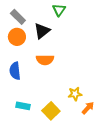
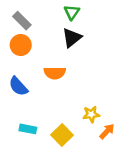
black triangle: (42, 31) -> (72, 38), moved
blue semicircle: (15, 71) -> (18, 86), turned -36

